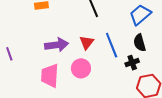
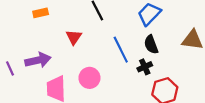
red triangle: (87, 43) -> (74, 37), moved
purple arrow: (57, 45) -> (38, 60), moved

